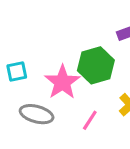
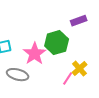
pink line: (90, 120) -> (68, 79), moved

